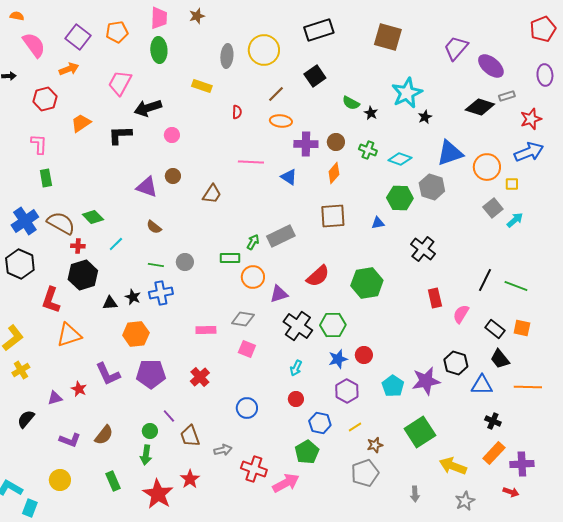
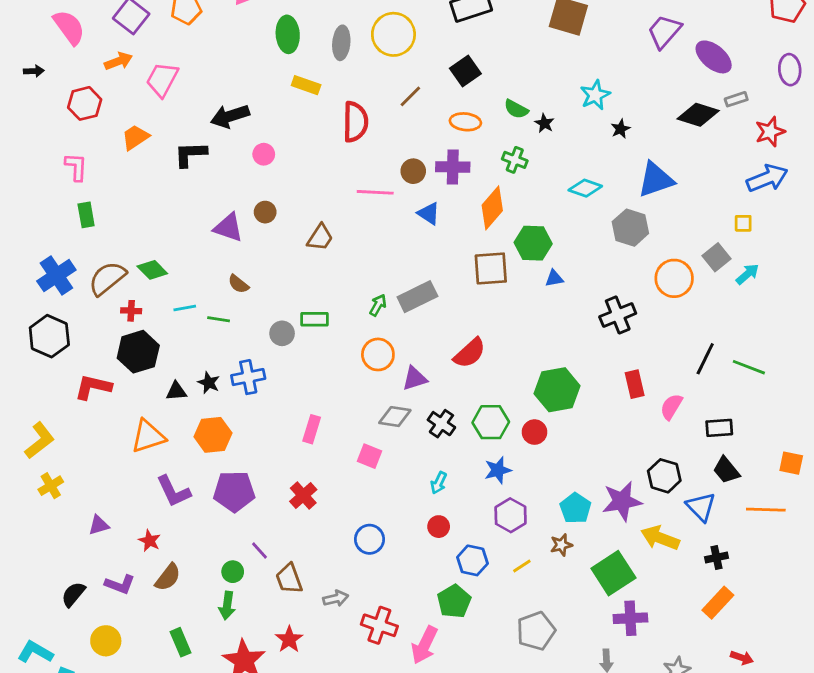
green ellipse: (159, 50) -> (288, 34), moved
pink trapezoid: (120, 83) -> (162, 79), moved
cyan star: (407, 93) -> (595, 95), size x0.7
red semicircle: (237, 112) -> (355, 122), size x2.0
orange ellipse: (281, 121) -> (465, 122), moved
brown circle: (336, 142) -> (413, 171), moved
green cross: (368, 150) -> (515, 160), moved
orange circle: (487, 167) -> (674, 278), moved
orange diamond: (334, 173) -> (492, 208), size x1.4
green hexagon: (400, 198) -> (533, 243), moved
brown semicircle: (61, 223) -> (107, 278), turned -68
cyan line: (116, 244) -> (185, 308), turned 35
black cross: (423, 249) -> (618, 315), turned 30
green rectangle: (230, 258) -> (314, 319), moved
green line: (156, 265) -> (219, 319), moved
green hexagon: (367, 283) -> (557, 390), moved
red L-shape: (51, 300) -> (93, 387), turned 84
gray diamond: (243, 319) -> (395, 417), moved
black cross: (298, 326) -> (441, 424), size x0.7
orange square: (522, 328) -> (791, 463), moved
black rectangle: (495, 329) -> (719, 428), turned -42
pink rectangle: (206, 330) -> (312, 429), turned -72
orange triangle: (69, 335) -> (148, 436), moved
red circle: (364, 355) -> (535, 432), moved
blue triangle: (482, 385) -> (701, 507), turned 45
red star: (79, 389) -> (149, 541), moved
black semicircle: (26, 419) -> (73, 594), moved
black cross: (493, 421) -> (716, 558), turned -35
brown star: (375, 445) -> (561, 545), moved
purple cross: (522, 464) -> (630, 618), moved
yellow arrow: (453, 466) -> (660, 538), moved
pink arrow: (286, 483) -> (425, 645), turned 144

